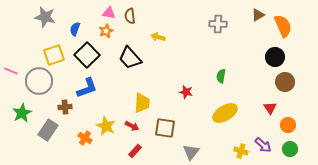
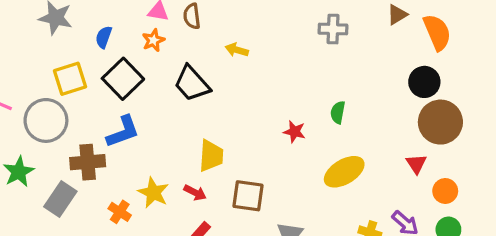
brown circle: (285, 82) -> (440, 122), size x1.4
red star: (186, 92) -> (294, 132), moved
brown cross: (65, 107) -> (88, 162), size x1.5

